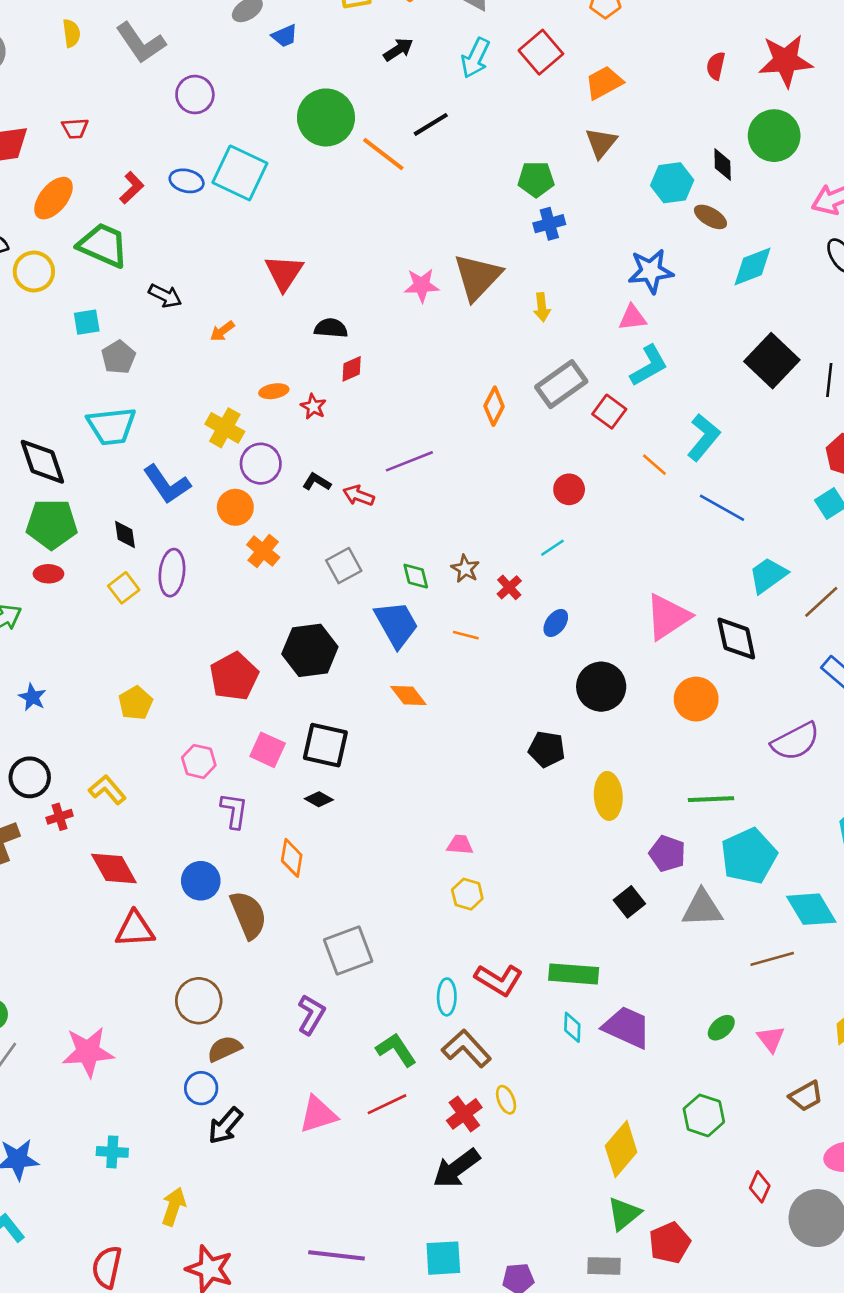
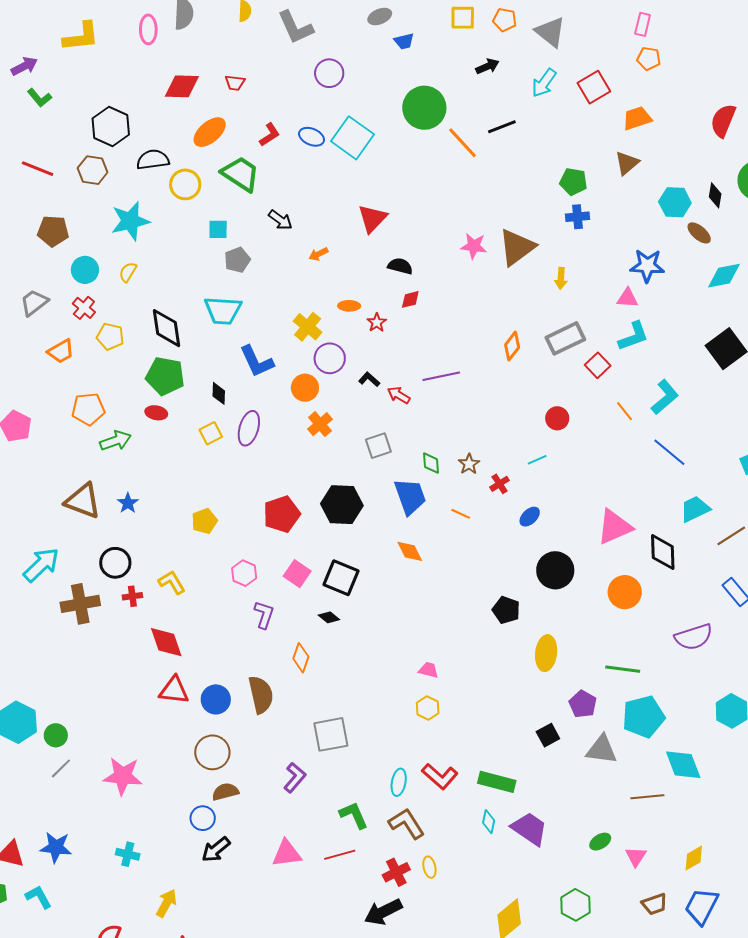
red semicircle: (716, 66) -> (723, 121), size x1.6
blue circle: (201, 881) -> (216, 699), moved

